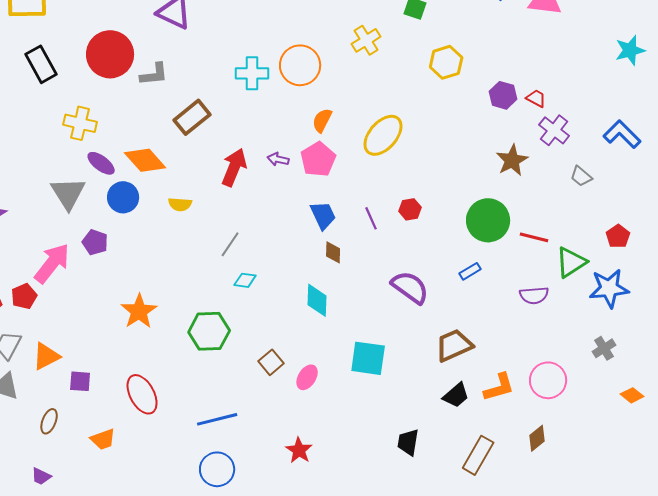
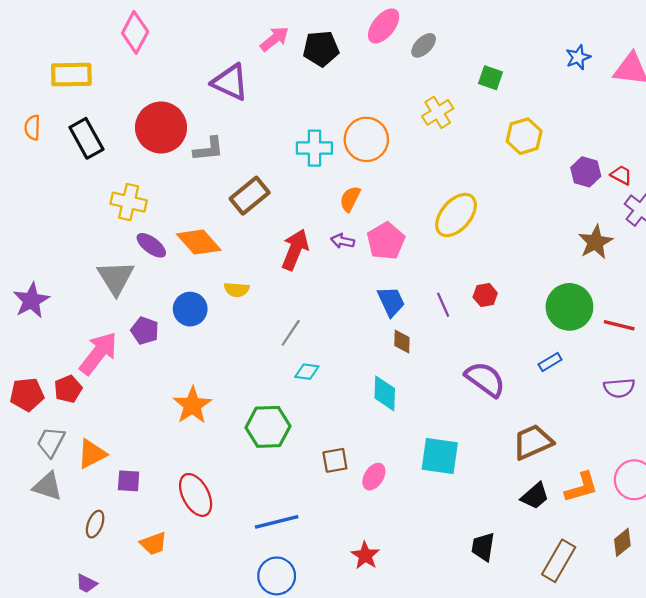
orange semicircle: (322, 120) -> (350, 199), moved
blue circle: (123, 197) -> (190, 309), moved
brown square: (271, 362) -> (335, 460), turned 30

